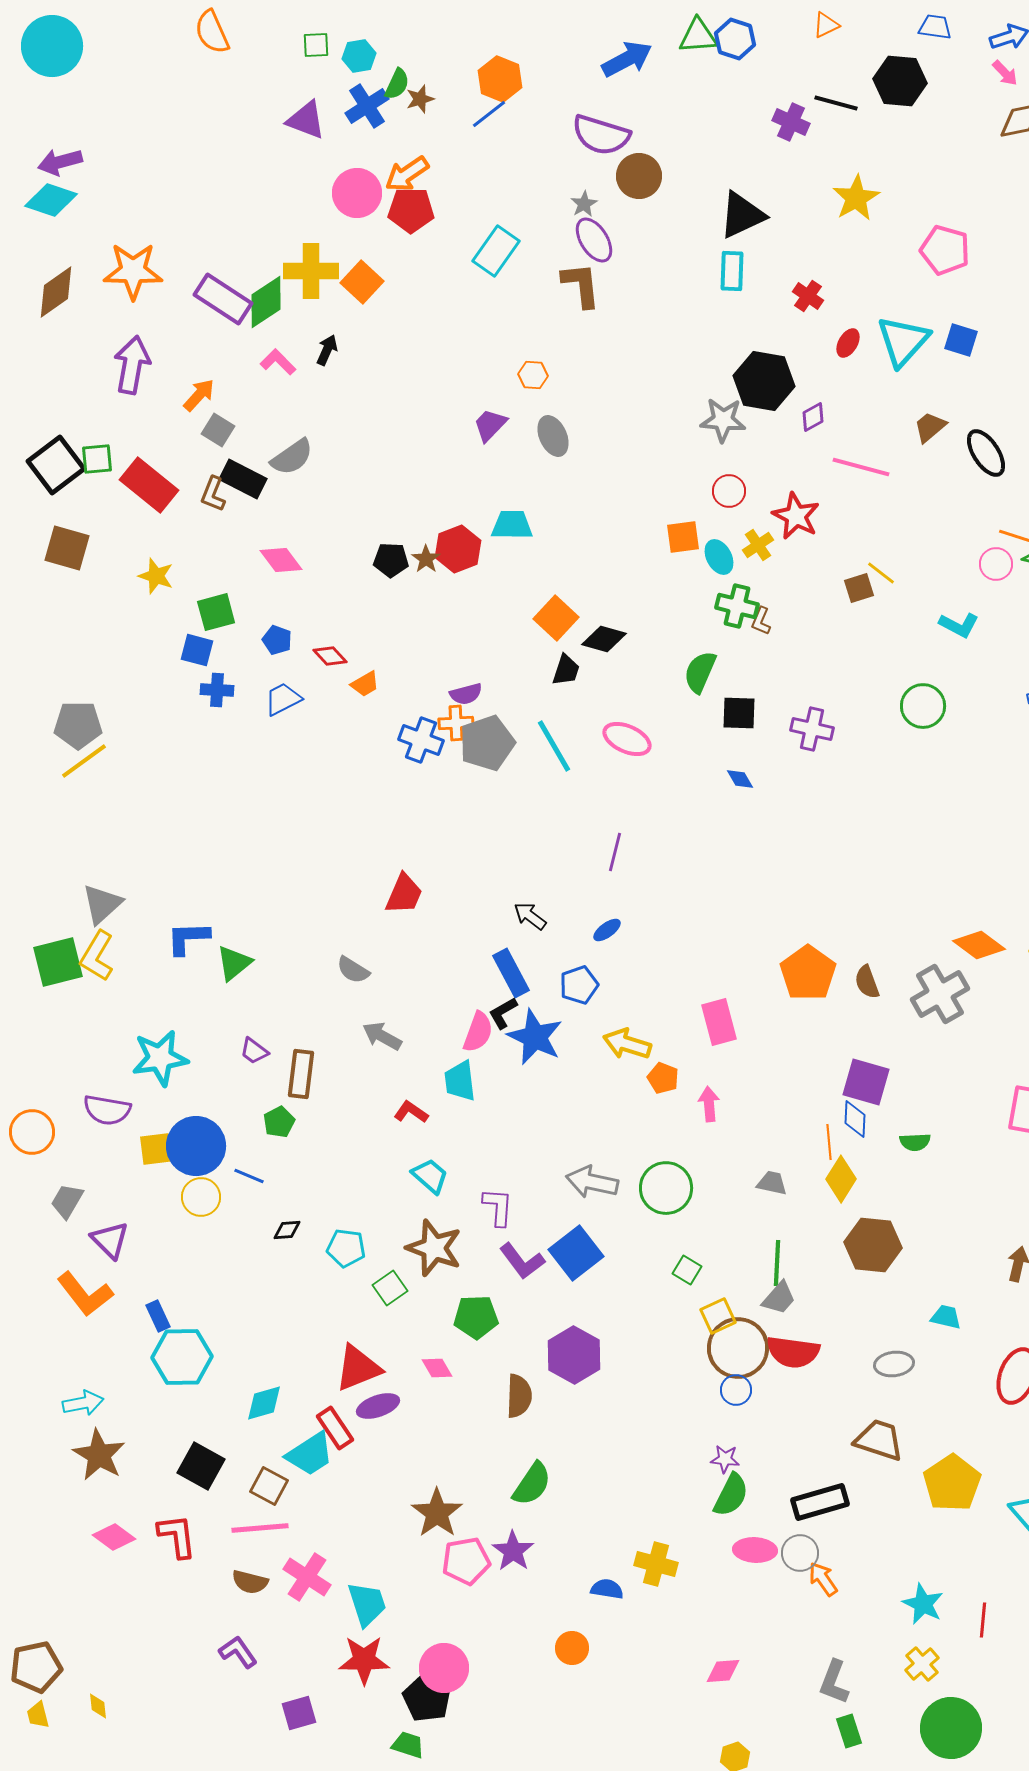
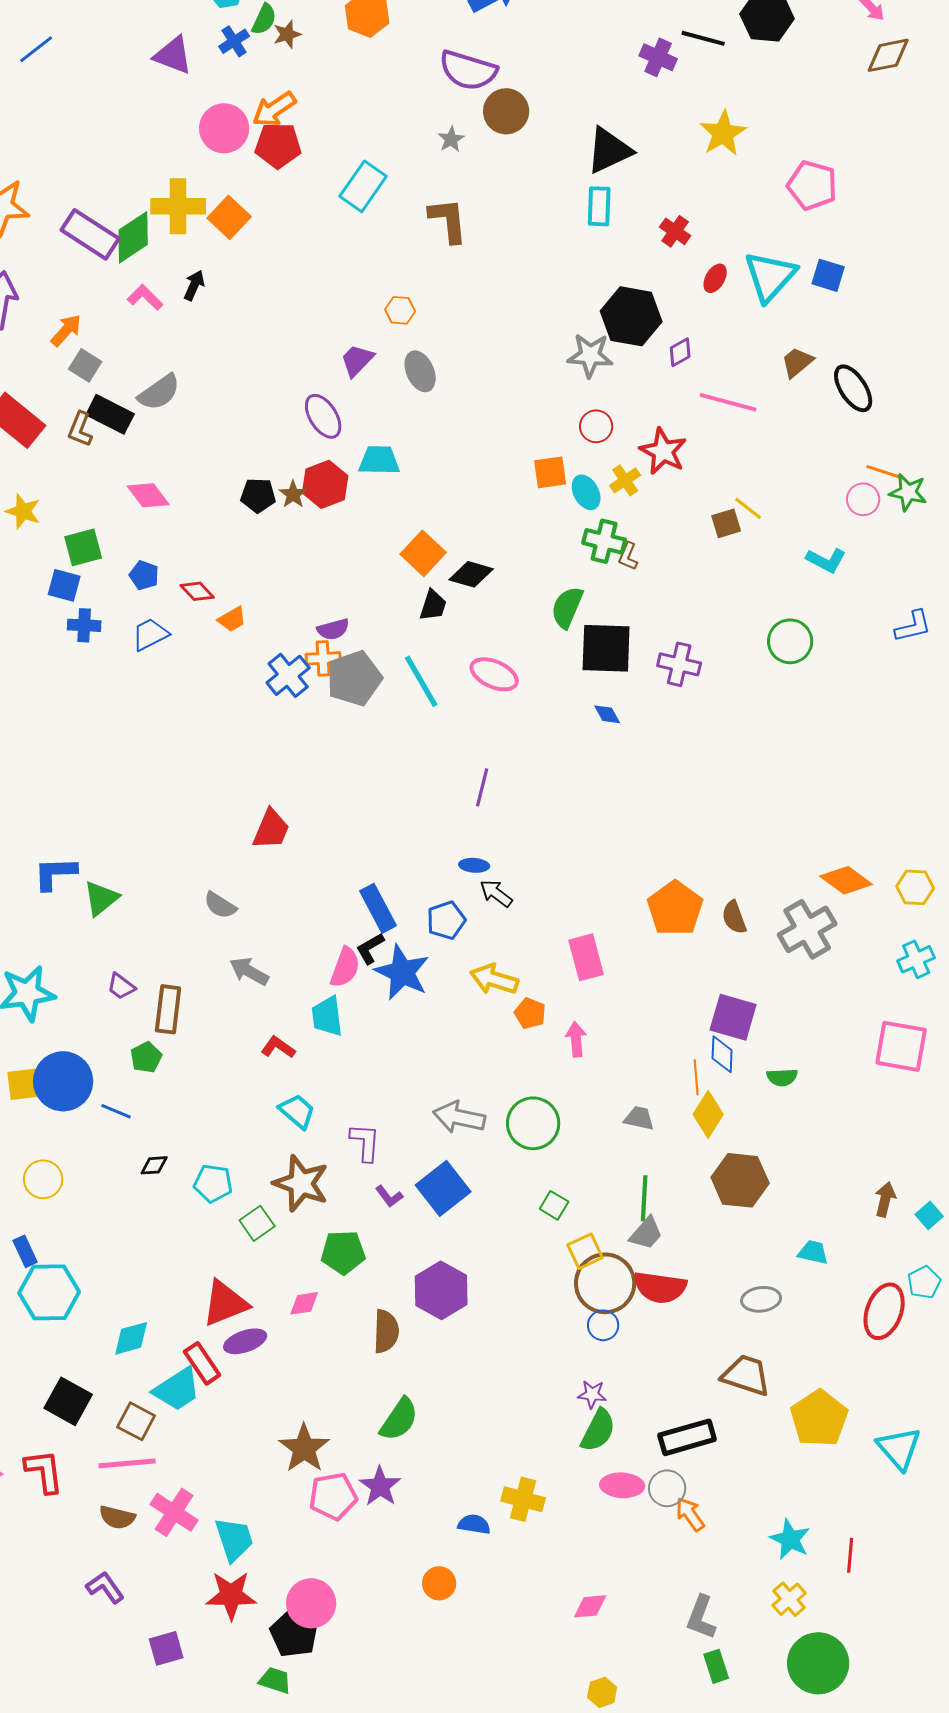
blue cross: (367, 106) -> (234, 41), size x0.7
blue line: (489, 114) -> (36, 49), moved
purple ellipse: (594, 240) -> (323, 416), moved
black square: (739, 713) -> (606, 648), size x1.5
blue cross: (421, 740) -> (288, 675), turned 30
black arrow: (530, 916) -> (496, 893), moved
blue ellipse: (607, 930) -> (474, 865), turned 40
yellow circle: (201, 1197) -> (43, 1179), moved
purple L-shape: (522, 1261) -> (389, 1196), size x0.6
pink diamond: (437, 1368) -> (304, 1303), turned -68

